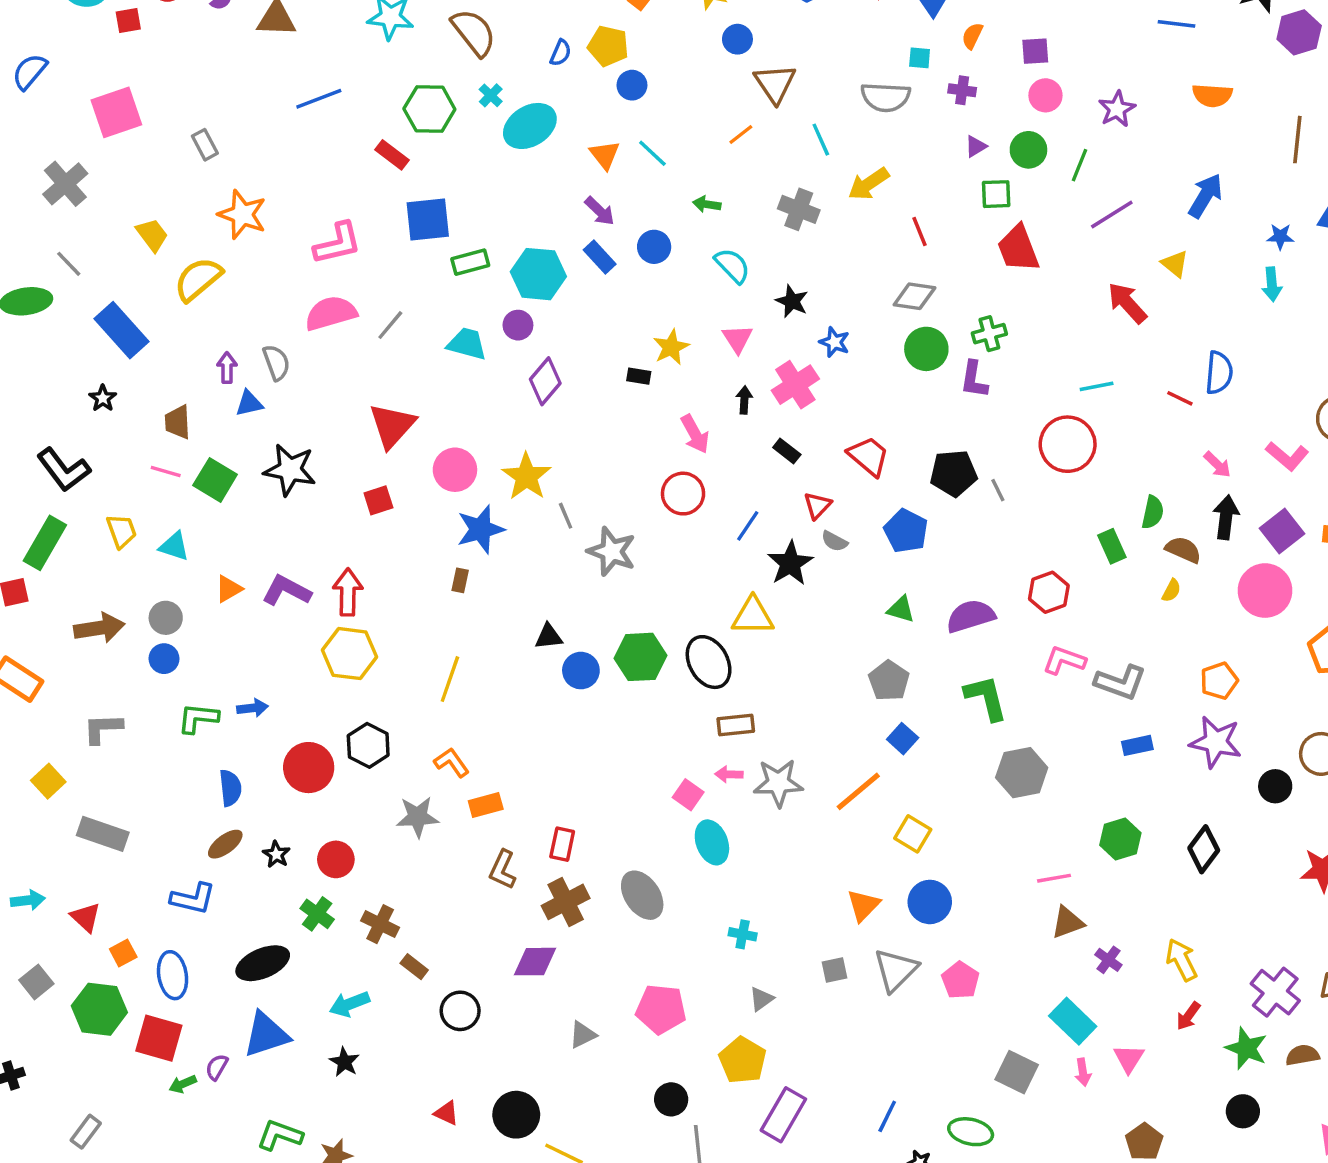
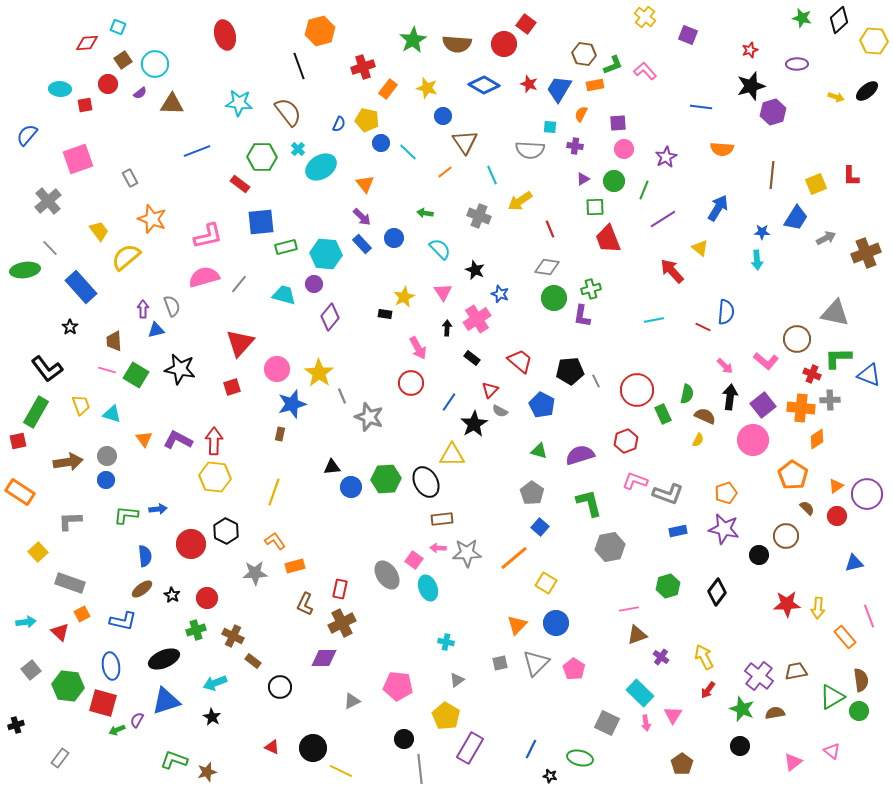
cyan line: (652, 153) -> (408, 152), moved
red circle: (1068, 444) -> (637, 390), moved
orange triangle: (229, 589) -> (144, 439), turned -36
gray ellipse: (642, 895) -> (387, 575), moved
green cross: (317, 914) -> (196, 630), turned 36
orange square: (123, 953) -> (82, 614), moved

